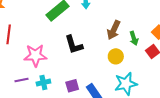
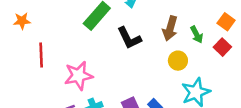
black L-shape: (74, 45) -> (129, 38), moved

